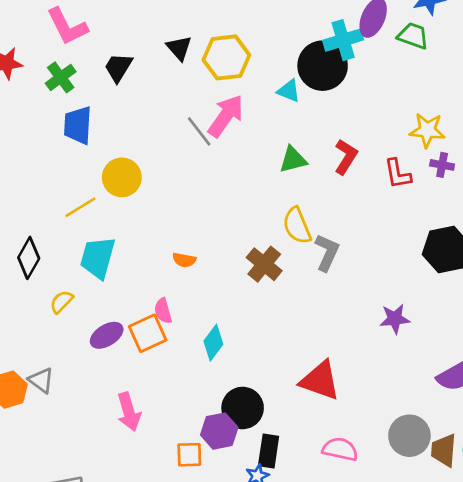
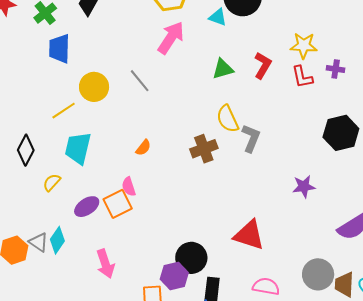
yellow star: (427, 130) -> (304, 46), moved
gray line: (199, 131) -> (140, 81), moved
orange semicircle: (184, 260) -> (143, 148), turned -60
brown cross: (264, 264) -> (204, 149), turned 32
cyan diamond: (213, 343) -> (57, 240), moved

